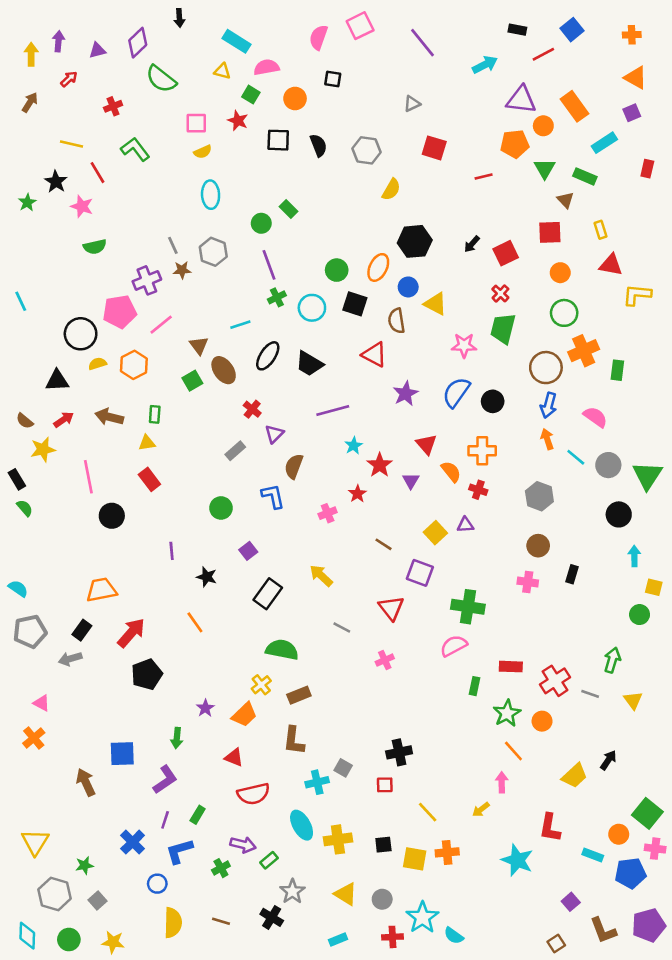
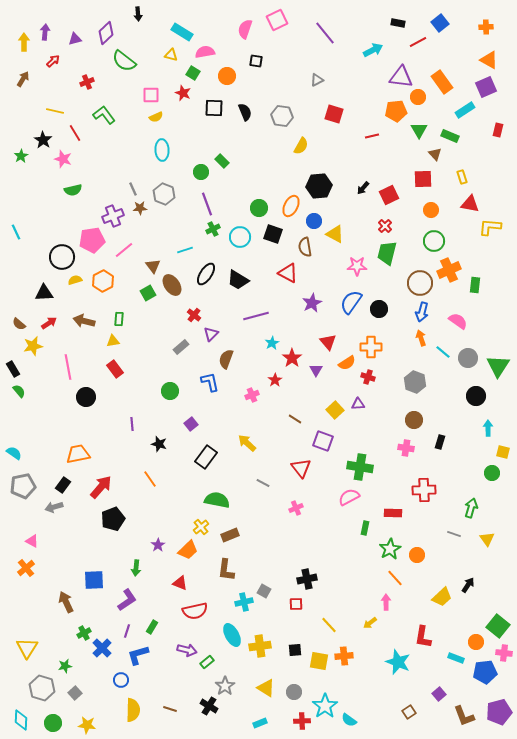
purple square: (632, 113) -> (486, 87), size x1.5
orange semicircle: (451, 472) -> (347, 363), turned 96
red cross: (555, 681) -> (424, 490), moved, turned 30
green cross: (221, 868) -> (84, 633), moved
brown square: (556, 943) -> (409, 712), moved

